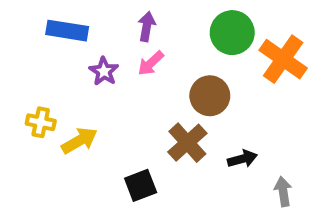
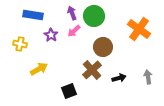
purple arrow: (147, 26) -> (72, 13), turned -32
green circle: (232, 33) -> (94, 16), moved
yellow cross: (41, 122) -> (20, 44), moved
gray arrow: (283, 192) -> (148, 77), moved

